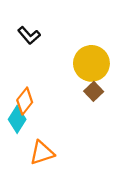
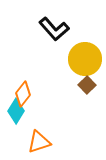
black L-shape: (29, 35) -> (54, 29), moved, size x1.4

